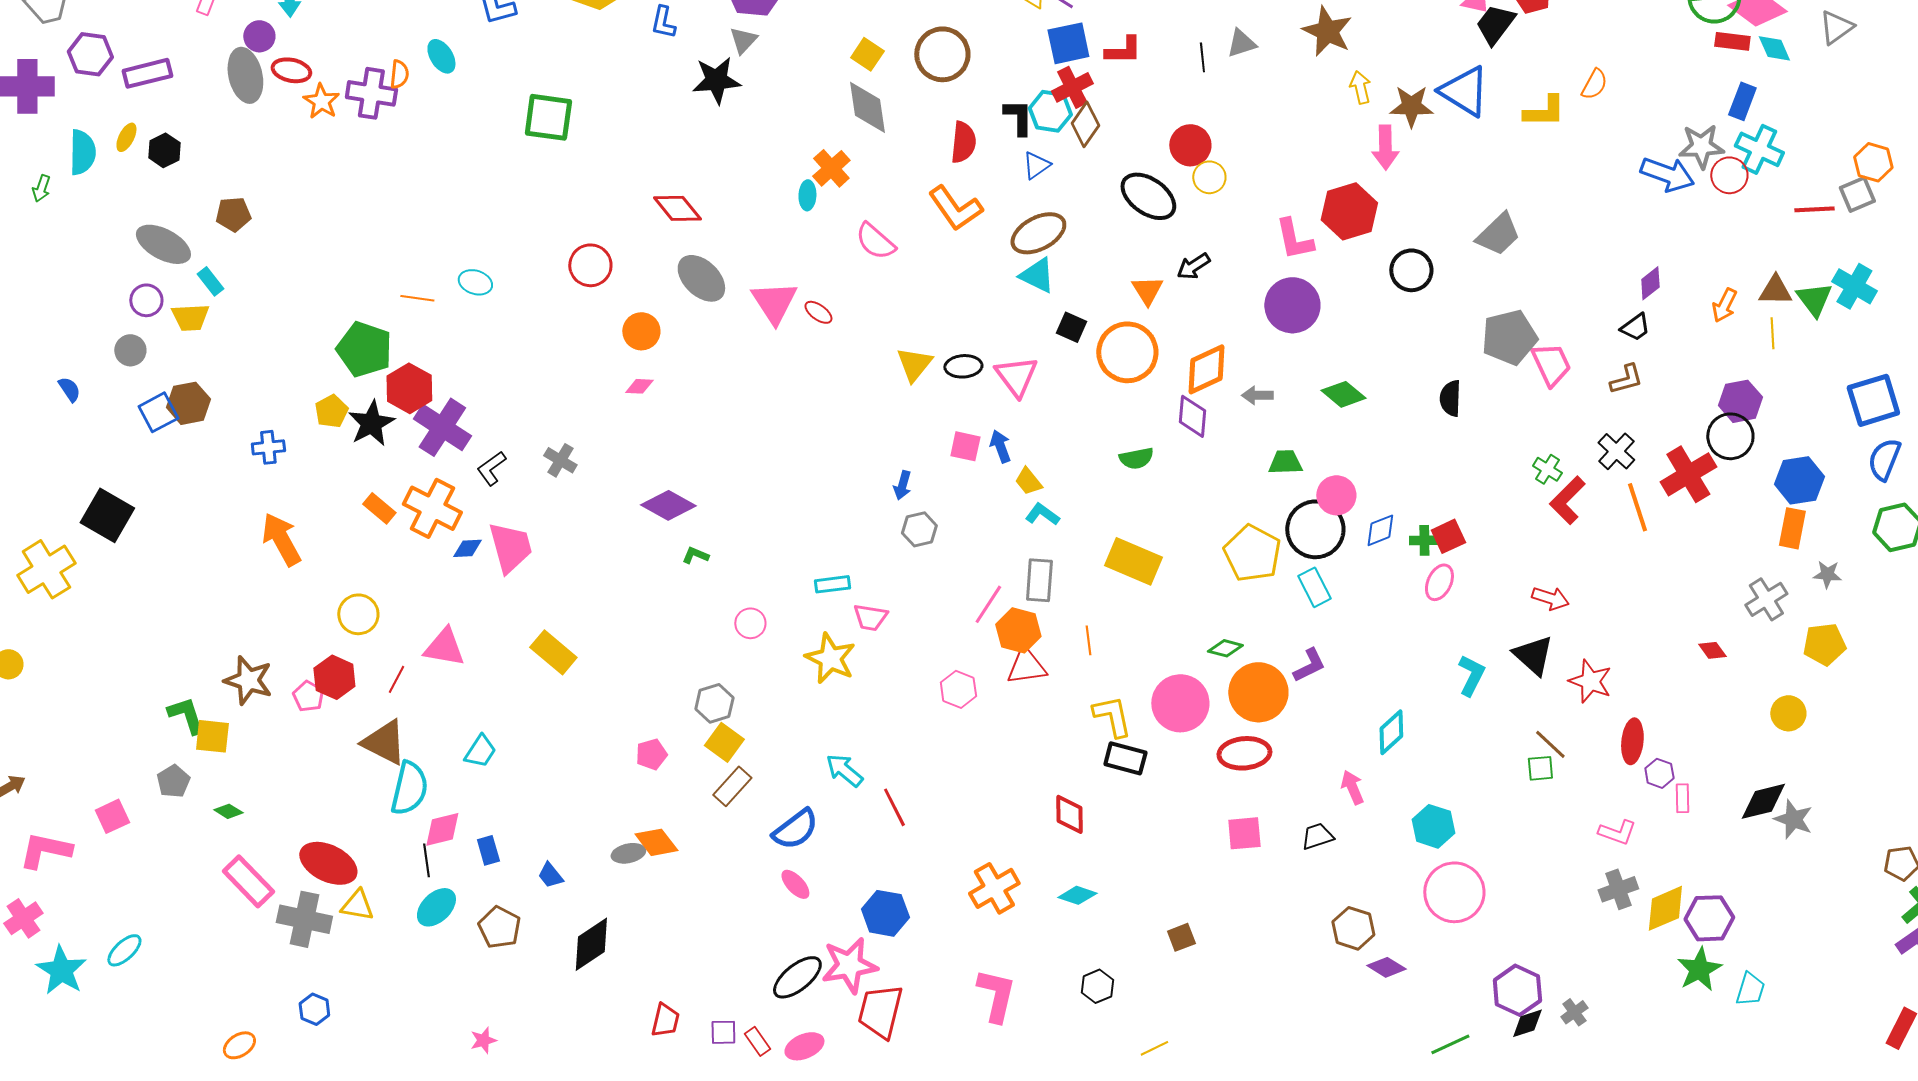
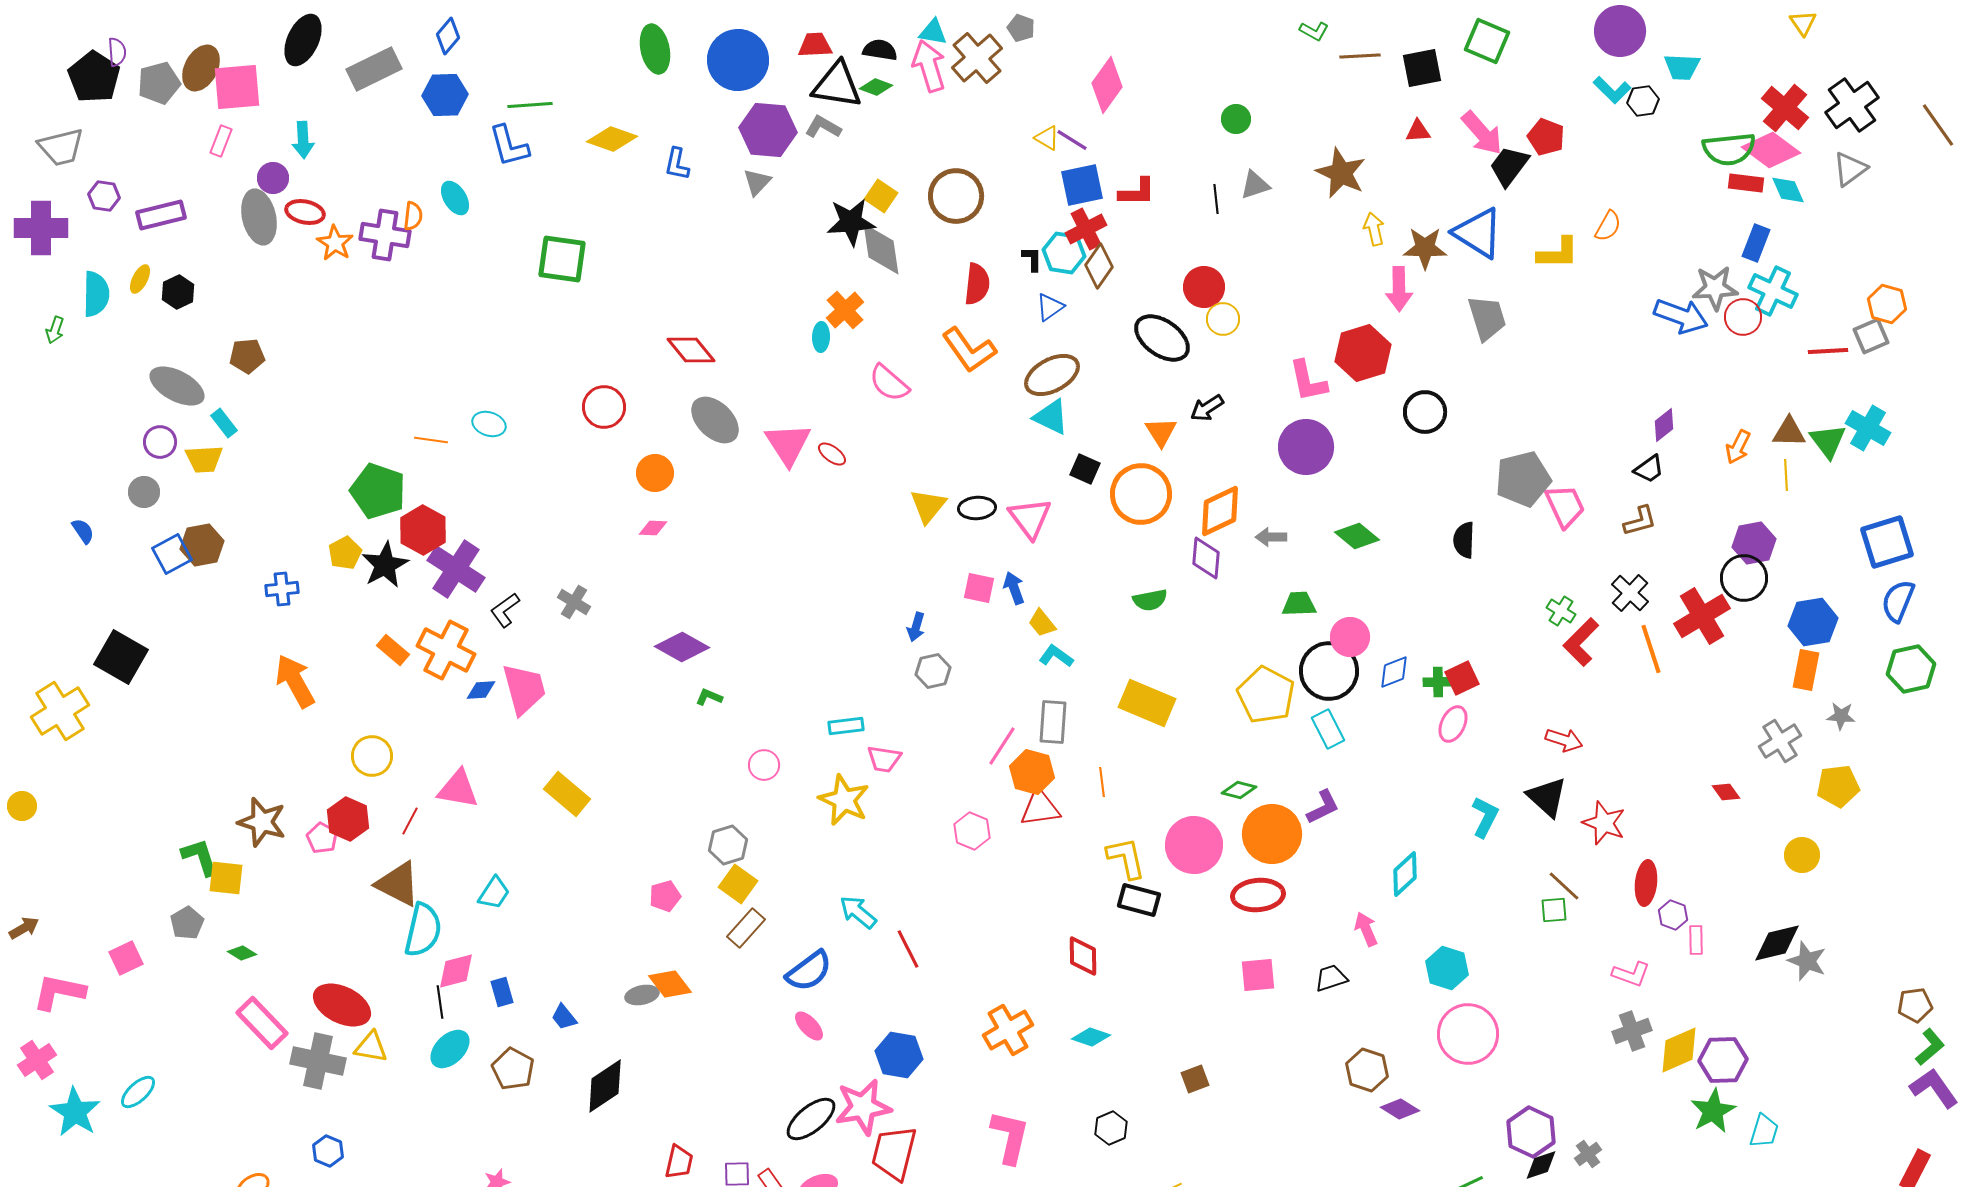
purple hexagon: (90, 54) -> (104, 196), size x0.7
black star: (716, 80) -> (851, 222), moved
black L-shape: (1018, 117) -> (1032, 259), size x0.7
gray trapezoid: (1498, 234) -> (1487, 318), moved, turned -63

